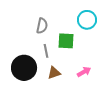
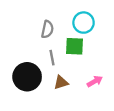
cyan circle: (87, 20) -> (84, 23), moved

